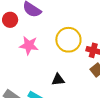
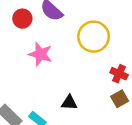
yellow circle: (68, 40) -> (94, 37), moved

